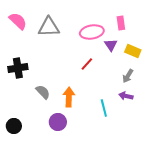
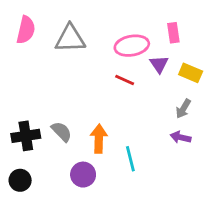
pink semicircle: (18, 21) -> (26, 30), turned 60
red line: (87, 64) -> (125, 80), moved, turned 72
black cross: (18, 68) -> (26, 136), moved
cyan line: (104, 108) -> (130, 159), moved

